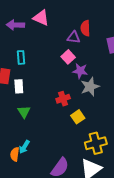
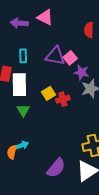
purple triangle: (74, 37) -> (55, 56), moved, size x1.5
white rectangle: (19, 86) -> (19, 85), size x1.6
yellow square: (78, 117) -> (49, 93), moved
cyan arrow: (24, 147) -> (22, 145), turned -144

